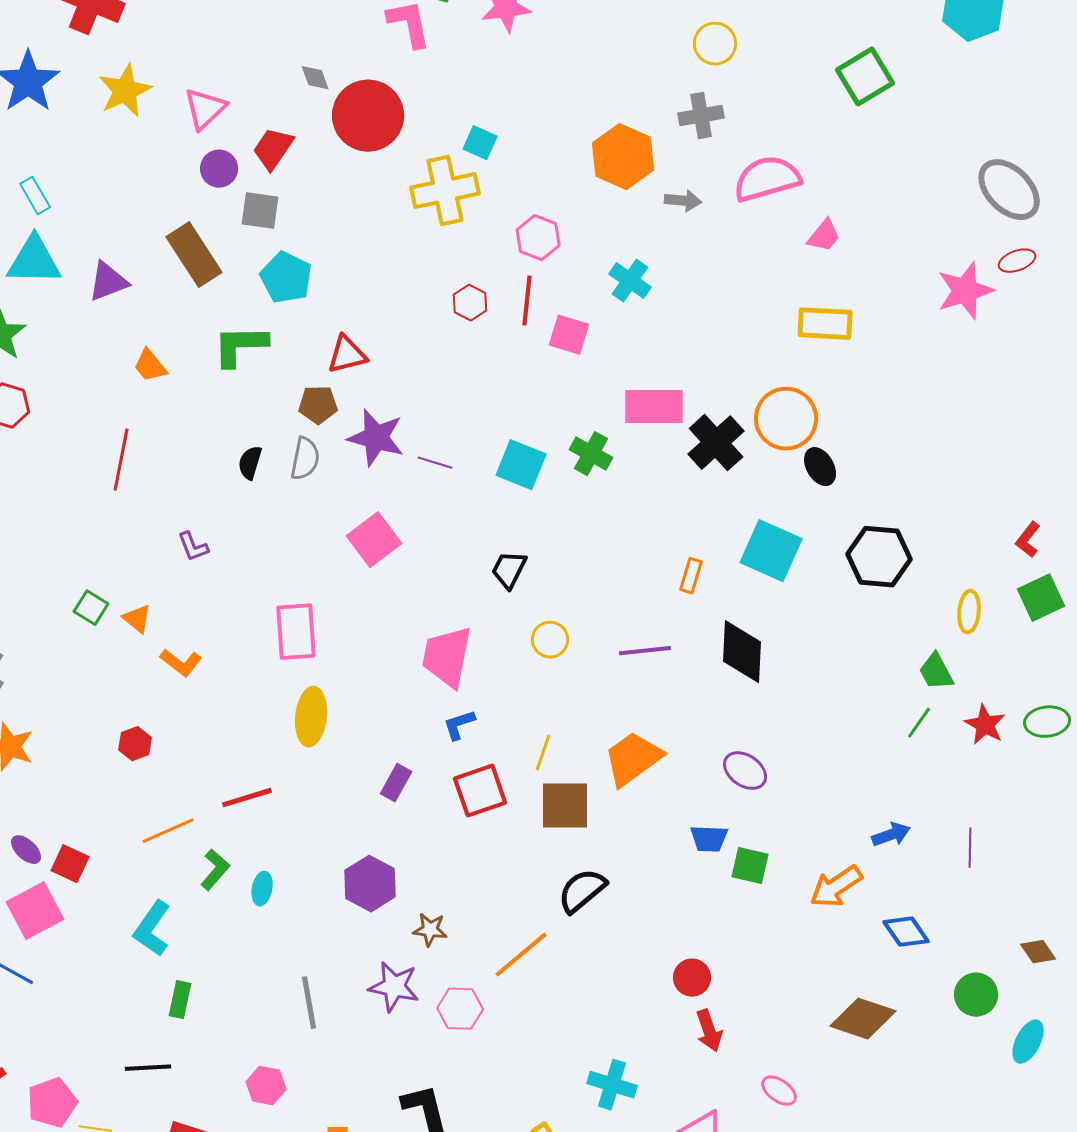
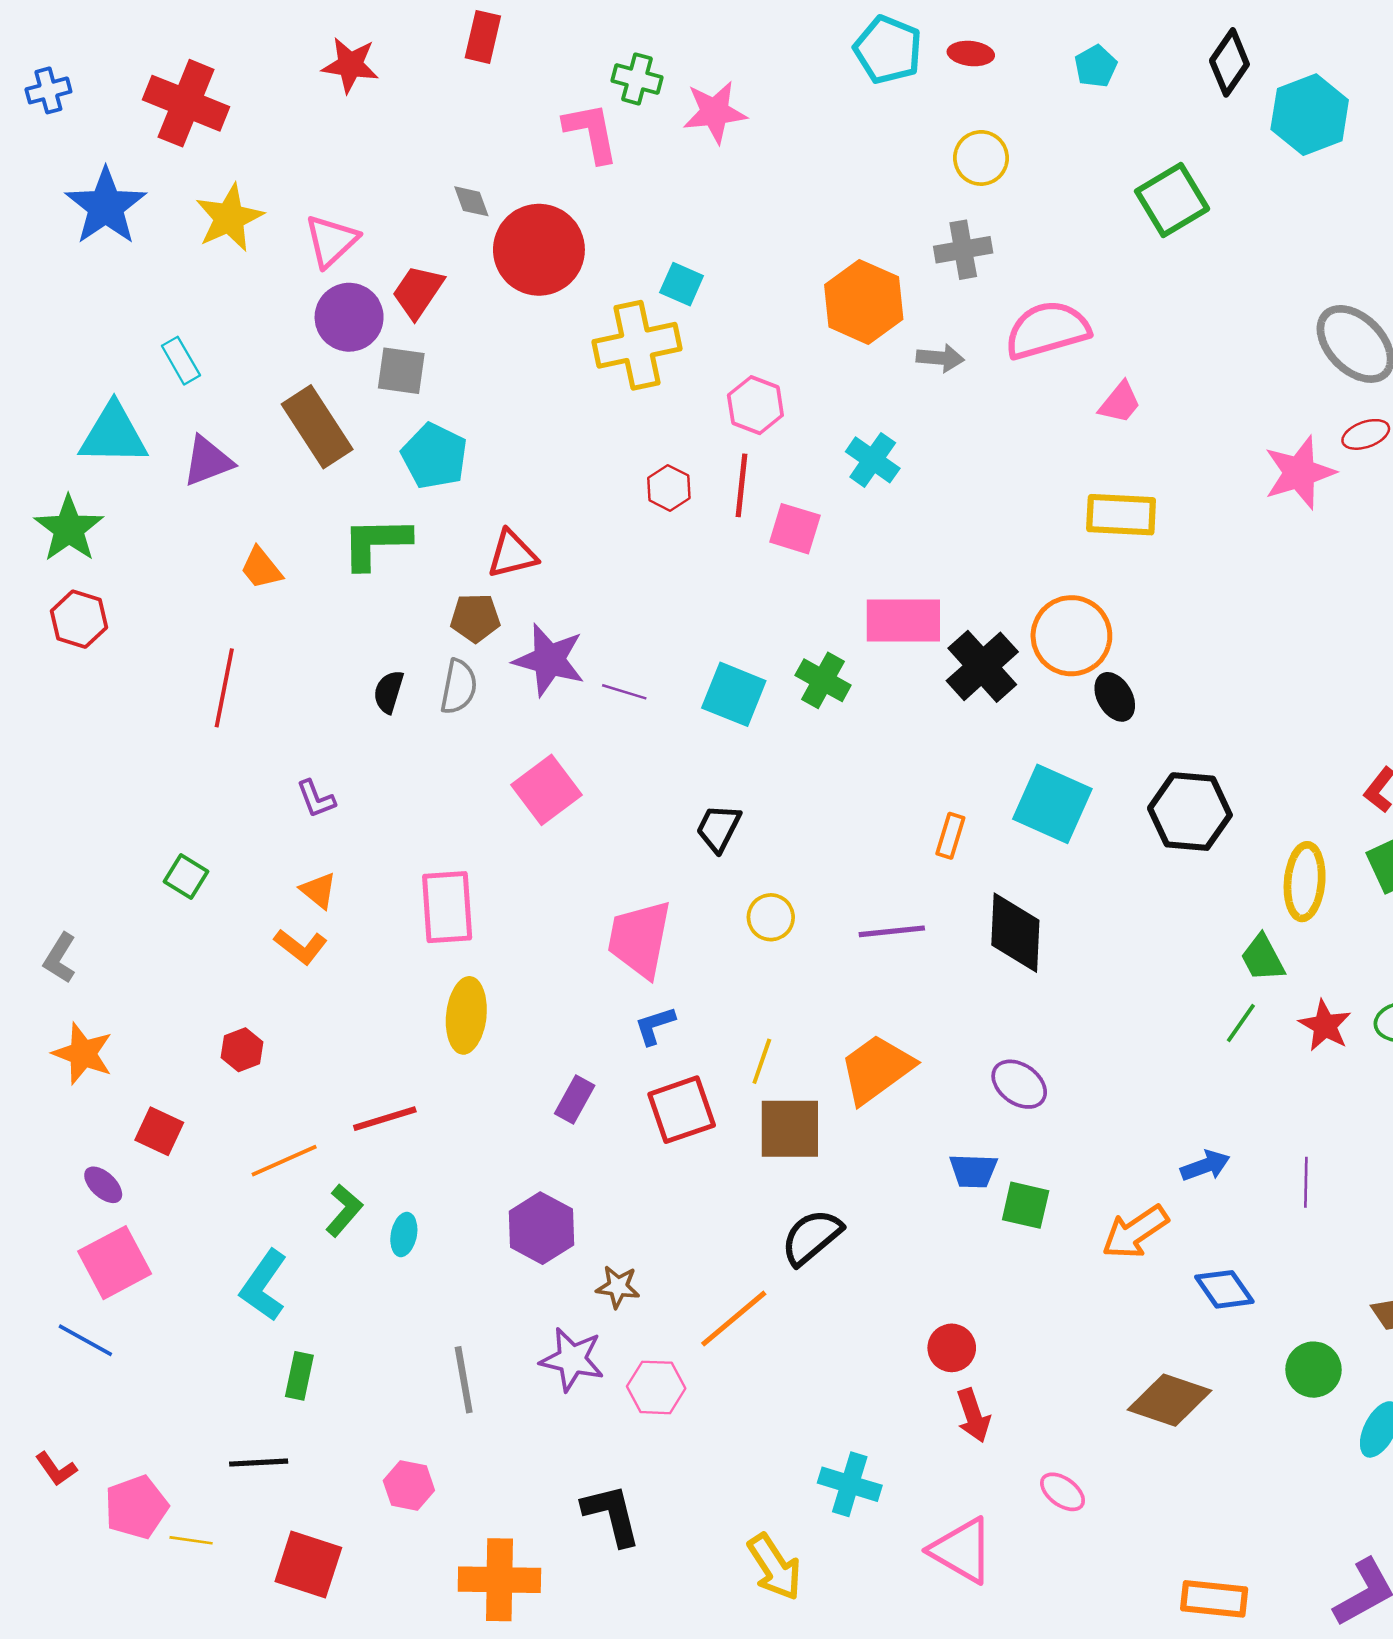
purple circle: (219, 169) -> (349, 317), size x1.4
cyan rectangle: (35, 196) -> (181, 361), moved
yellow ellipse: (969, 612) -> (1305, 882), size x1.4
orange triangle: (137, 619) -> (319, 891), moved
red square: (70, 864) -> (159, 1131), moved

